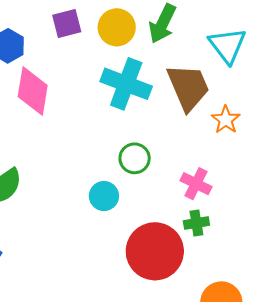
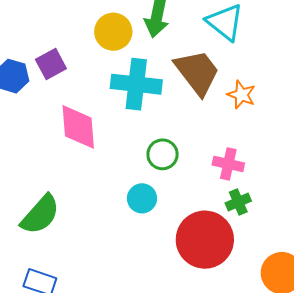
purple square: (67, 24) -> (51, 64), moved
pink diamond: (33, 91) -> (78, 127), moved

